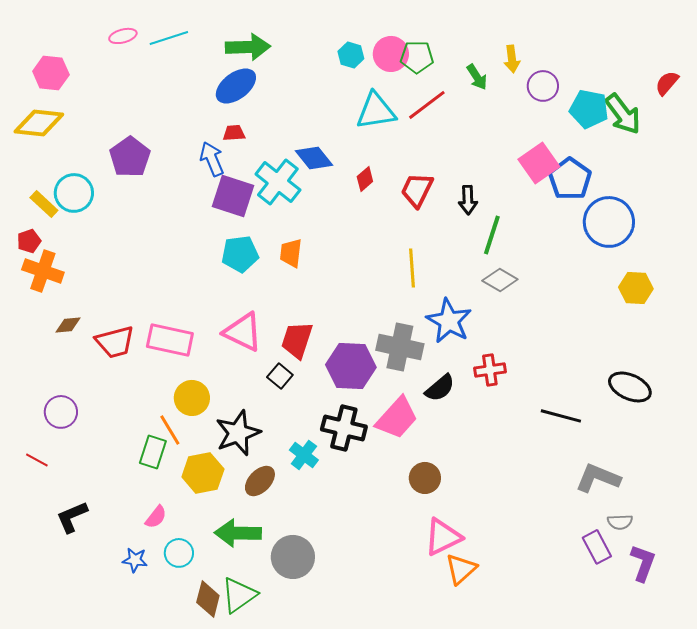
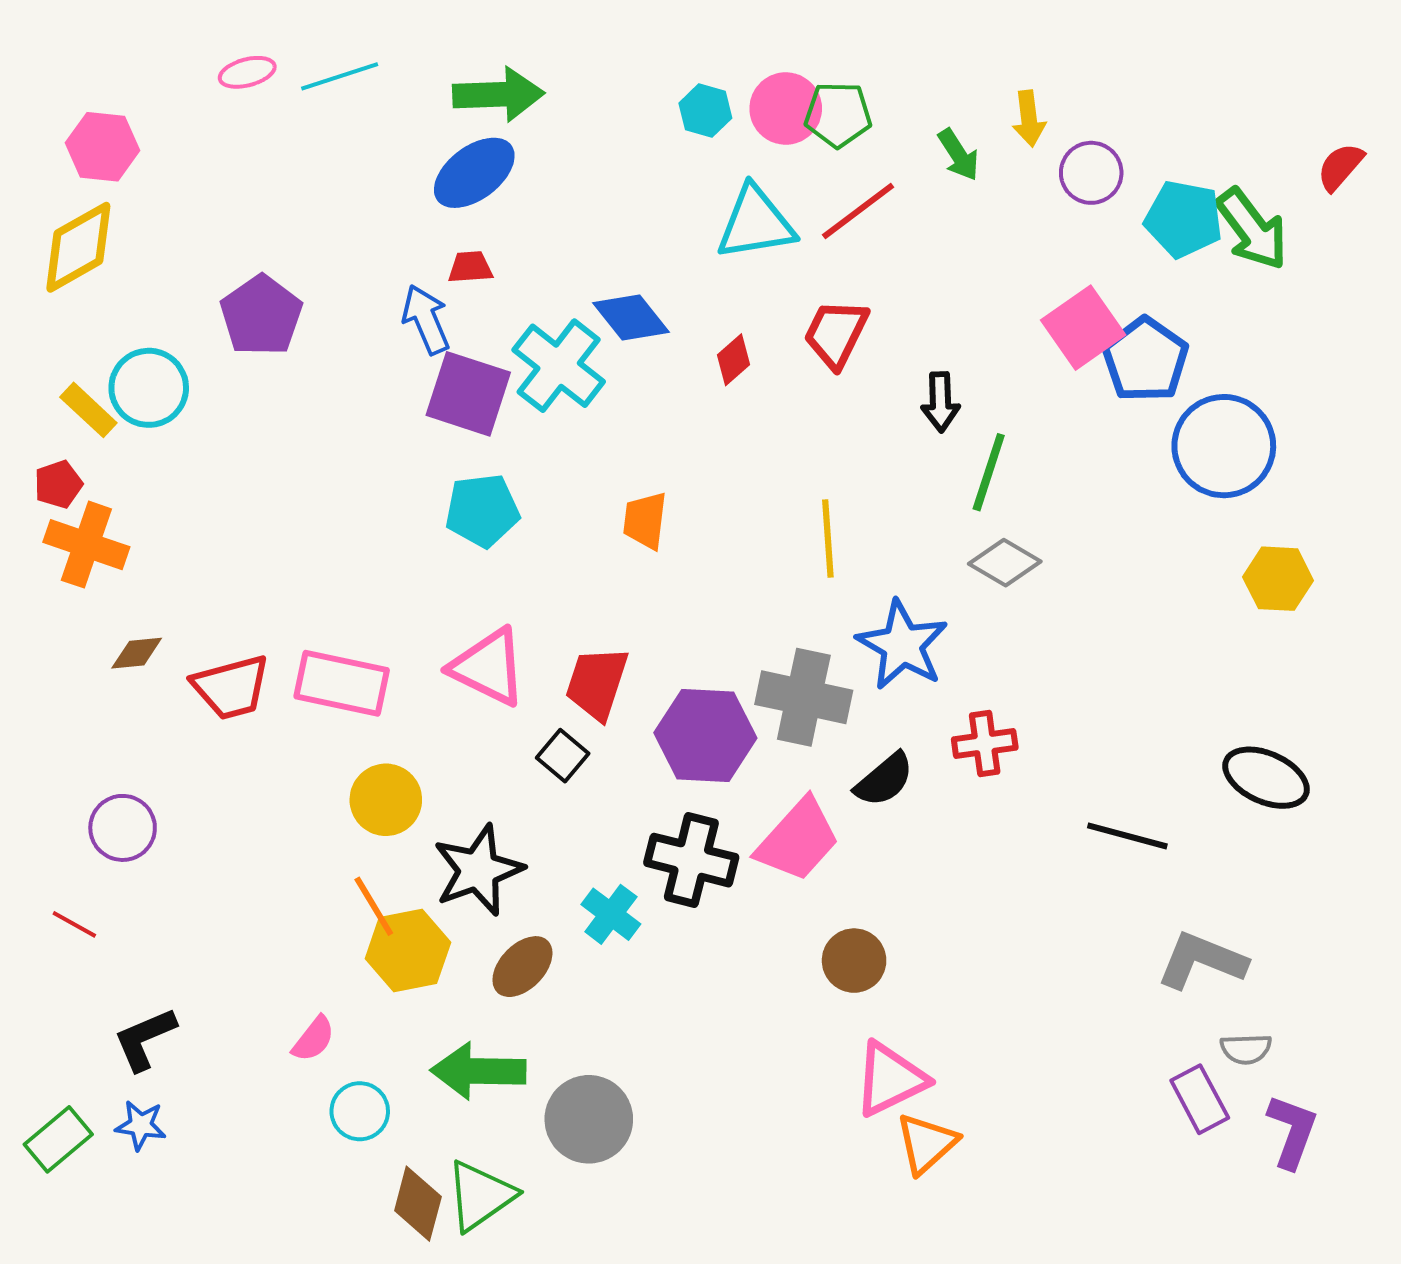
yellow diamond: (39, 123) -> (78, 247), turned -36
red trapezoid: (417, 190) -> (836, 334), moved
orange trapezoid: (291, 253) -> (645, 520), moved
orange line: (170, 430) -> (374, 906), moved
green rectangle: (153, 452) -> (58, 1139), moved, turned 32
blue star: (135, 560) -> (141, 1125), moved

